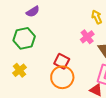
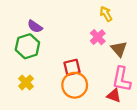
purple semicircle: (33, 12) -> (35, 26), moved, turned 72
red square: (62, 61) -> (72, 67), turned -35

